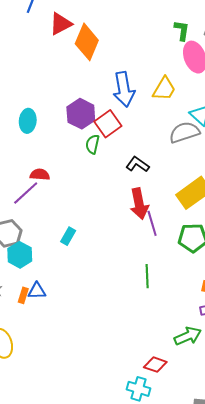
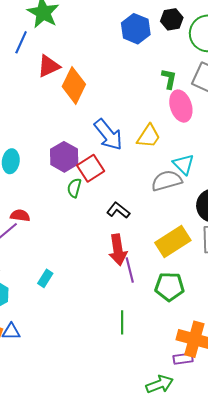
blue arrow: (124, 89) -> (108, 135), turned -32

